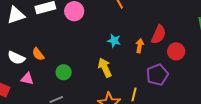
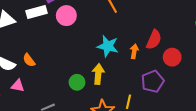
cyan star: (114, 41) -> (108, 46), size x1.5
yellow arrow: (105, 68) -> (98, 74), turned 30
green circle: (64, 72) -> (77, 82), moved

